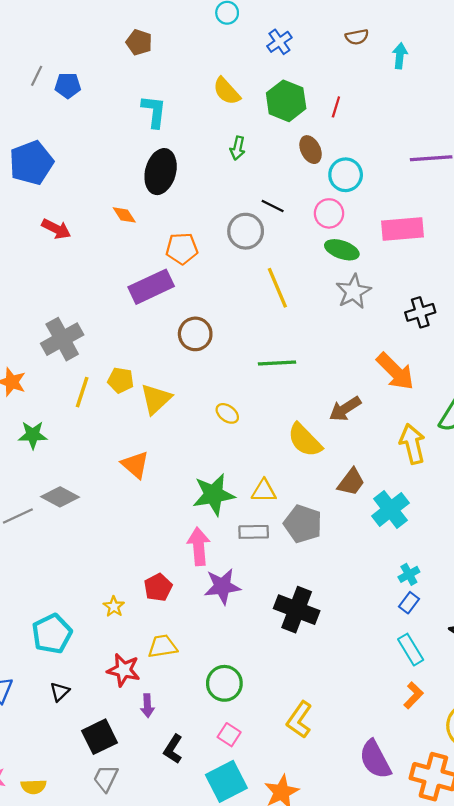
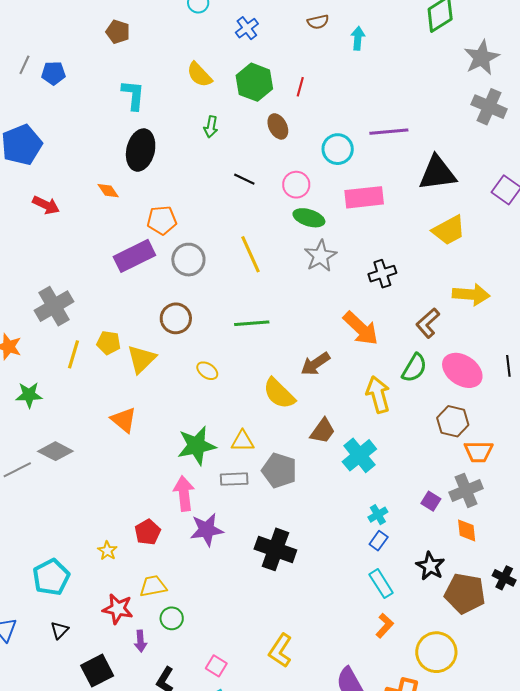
cyan circle: (346, 175) -> (338, 149), moved
gray circle: (246, 231) -> (188, 260), moved
brown circle: (195, 334) -> (176, 318), moved
green circle: (224, 683) -> (172, 618), moved, size x0.7

